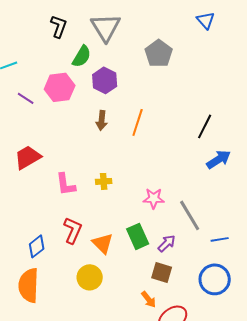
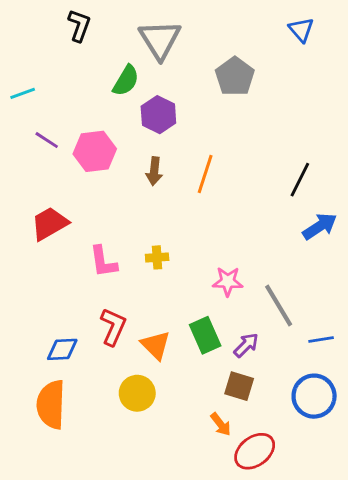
black L-shape: (59, 26) -> (79, 25), moved
pink hexagon: (60, 87) -> (95, 151), moved
blue diamond: (37, 246) -> (62, 349), turned 35

